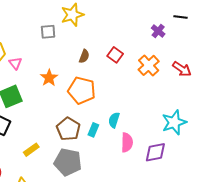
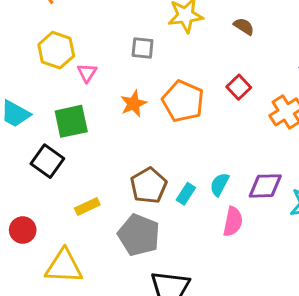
gray square: (48, 32) -> (143, 48), moved
brown semicircle: (84, 56) -> (244, 26), moved, turned -88
orange pentagon: (82, 90) -> (183, 101), moved
purple diamond: (155, 152) -> (265, 186), moved

